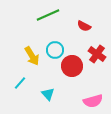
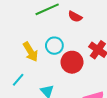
red semicircle: (84, 26) -> (75, 17), moved

